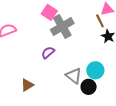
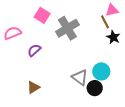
pink square: (49, 12) -> (42, 15), moved
purple semicircle: (48, 53) -> (34, 50), moved

